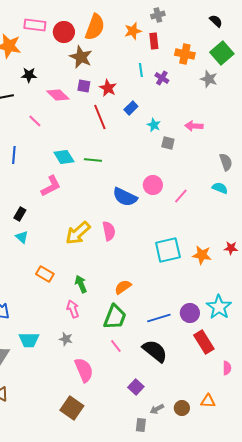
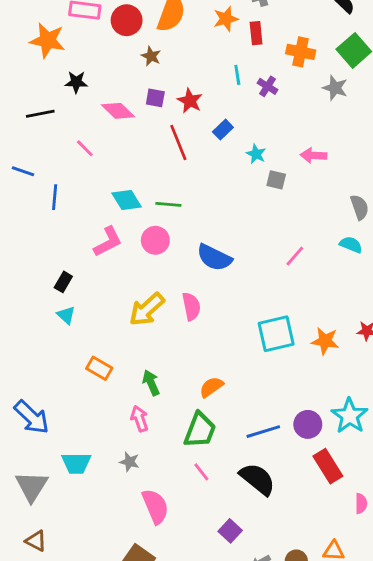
brown star: (81, 57) -> (151, 56), size x0.6
pink circle: (153, 185) -> (155, 240), moved

